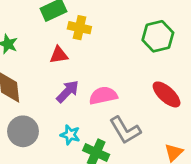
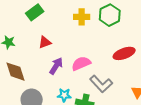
yellow cross: (79, 28) -> (82, 17), moved
red ellipse: (167, 94) -> (124, 53), turned -50

